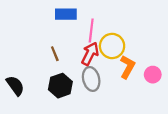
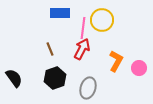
yellow circle: (112, 46) -> (102, 20), moved
gray ellipse: (91, 79) -> (88, 88), moved, turned 30

